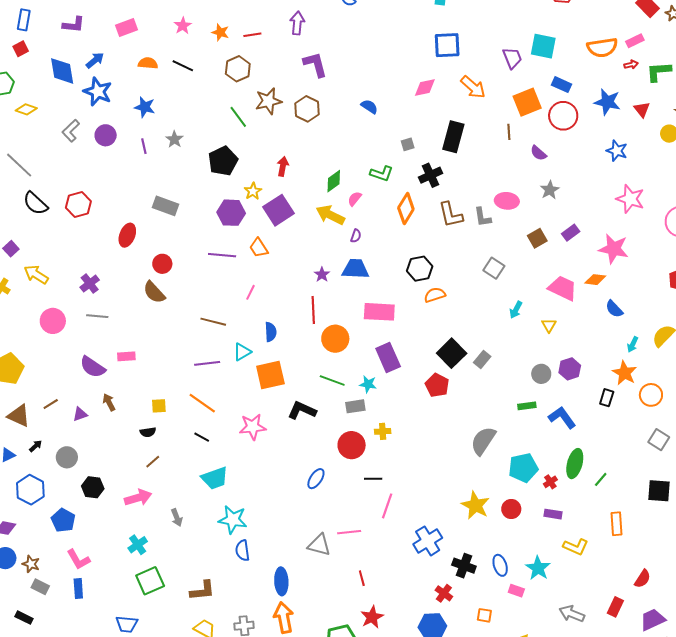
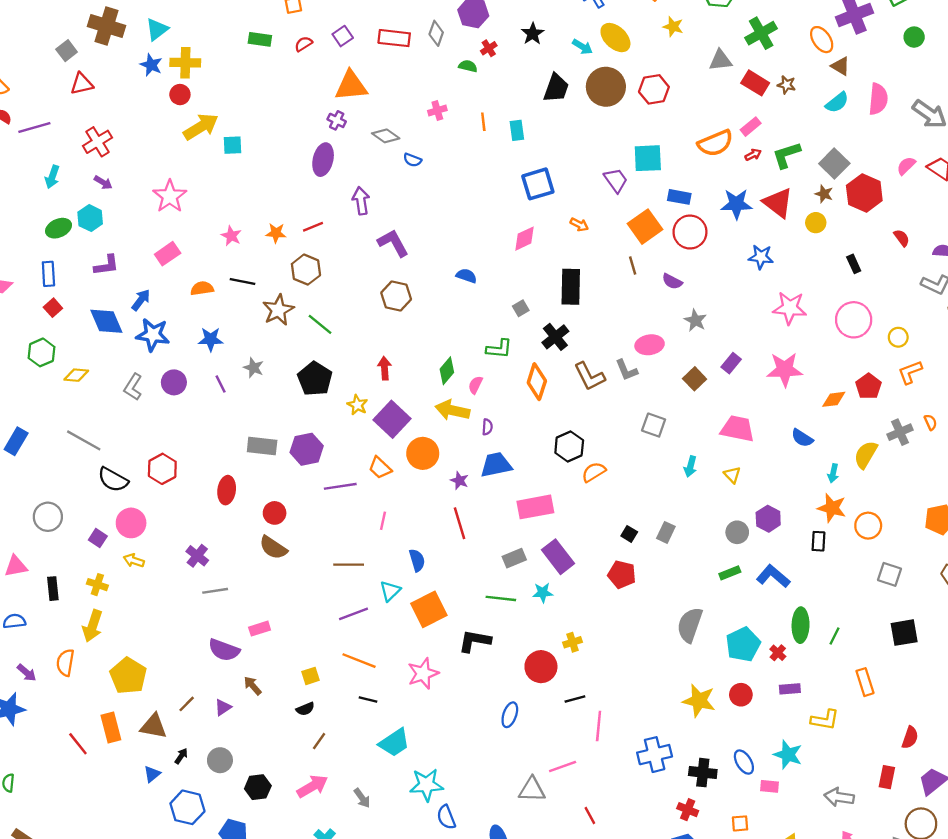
orange arrow: (473, 87) -> (579, 225), size x0.6
brown star: (268, 101) -> (278, 310), moved
red triangle: (642, 109) -> (778, 203), size x1.6
purple hexagon: (231, 213) -> (307, 449), moved
yellow arrow: (36, 275) -> (134, 561), size x0.7
orange diamond: (595, 280) -> (834, 399), moved
pink circle: (53, 321) -> (131, 523), moved
orange circle: (335, 339) -> (423, 453), moved
black square: (452, 353) -> (629, 534), size x0.5
gray rectangle: (355, 406) -> (514, 558), moved
blue cross: (428, 541) -> (655, 755), turned 32

